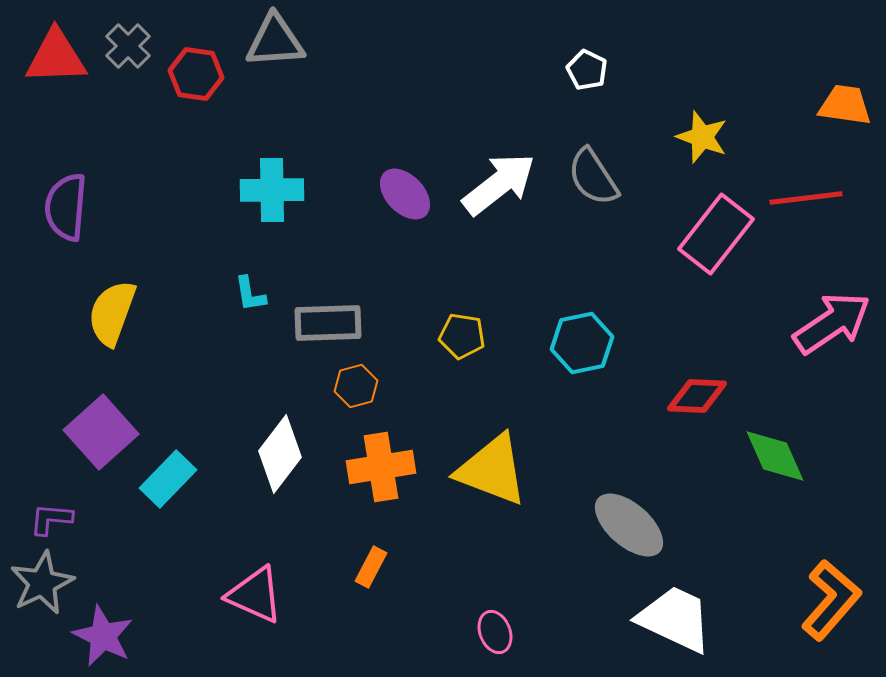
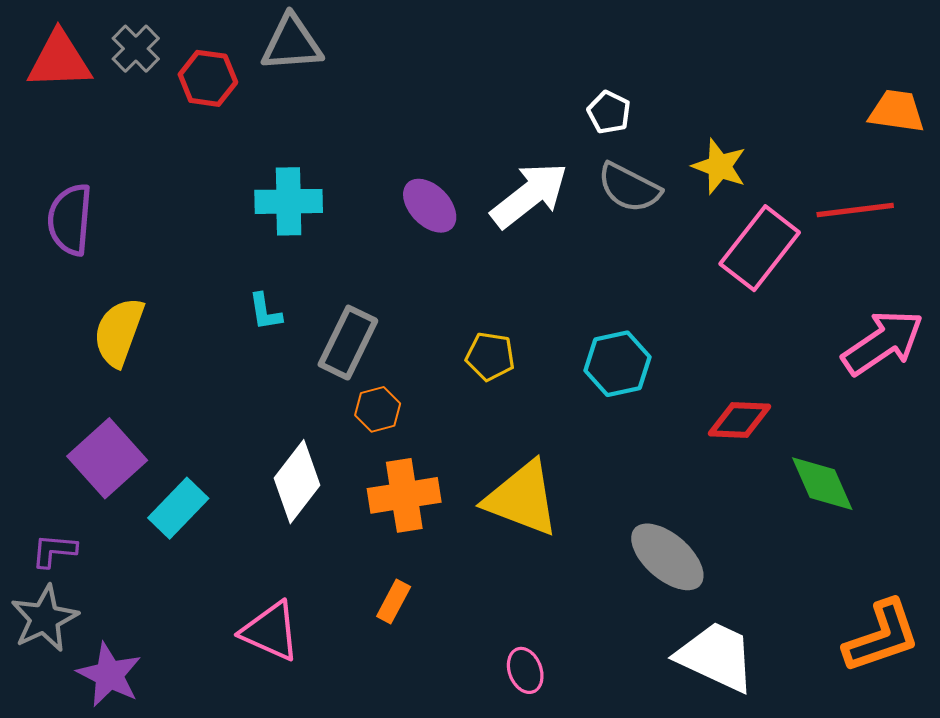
white pentagon: (587, 70) -> (609, 112), moved
yellow star: (702, 137) -> (719, 166), moved
gray semicircle: (593, 177) -> (629, 188), turned -30
gray rectangle: (328, 323) -> (348, 343), turned -62
orange L-shape: (831, 600) -> (882, 636), turned 30

